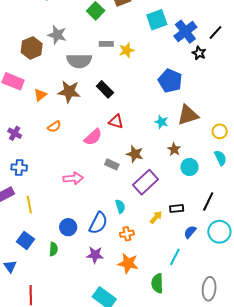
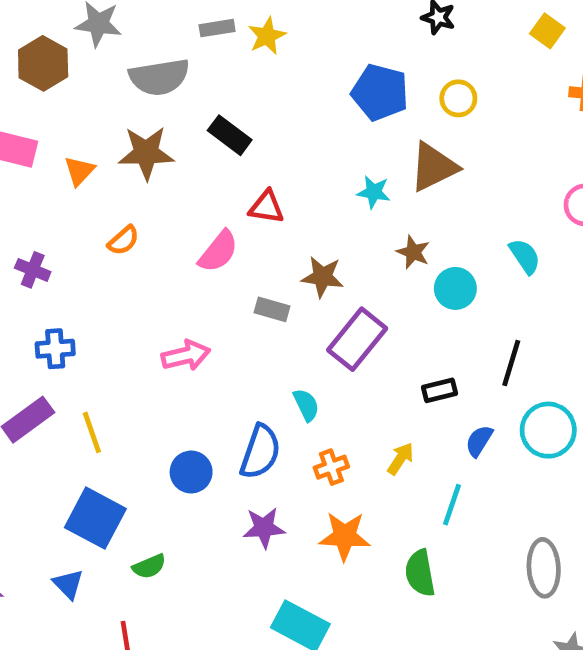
yellow circle: (220, 131) -> (458, 98), moved
yellow arrow: (156, 217) -> (400, 459), moved
blue square: (25, 240) -> (95, 518), size x1.4
green semicircle: (53, 249) -> (149, 566), moved, turned 72

